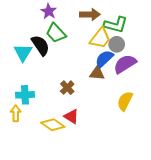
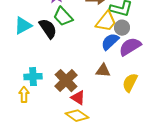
cyan triangle: (23, 53) -> (23, 26), moved, turned 30
brown triangle: (97, 73) -> (103, 71), moved
brown cross: (67, 88) -> (66, 81), moved, size x1.6
yellow diamond: (53, 125) -> (77, 116), moved

